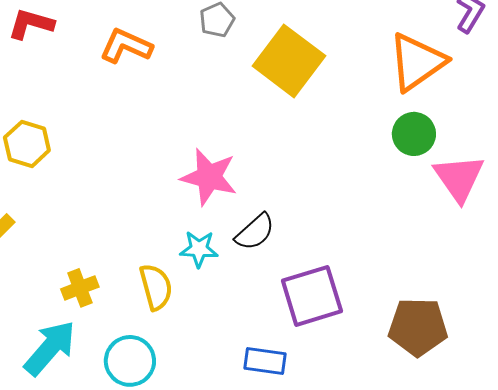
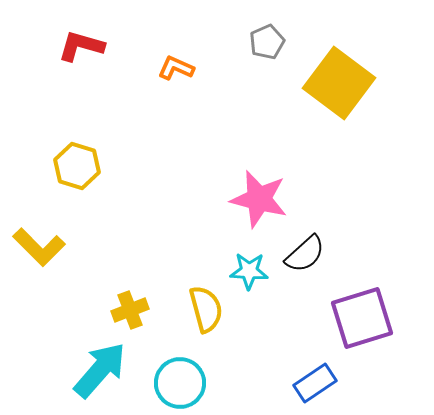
orange L-shape: (126, 46) -> (176, 68), size x0.7
blue rectangle: (265, 361) -> (315, 383), turned -42

